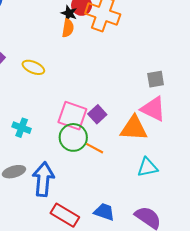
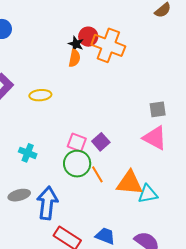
yellow ellipse: (33, 67) -> (40, 95), turned -30
pink square: (72, 116) -> (77, 142), size x0.7
orange triangle: (134, 128) -> (130, 183), moved
orange line: (95, 148) -> (97, 174), turned 30

